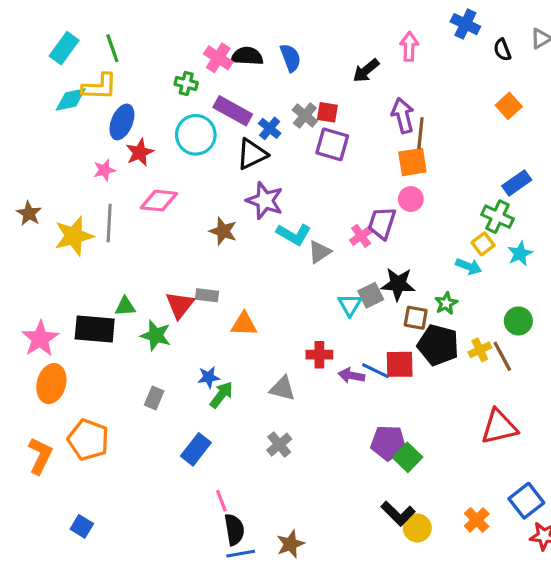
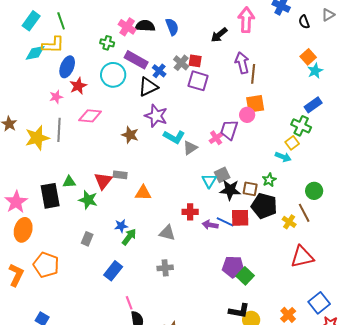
pink arrow: (409, 47) -> (246, 20), size x1.4
orange square: (412, 162) -> (255, 104), moved
cyan star: (520, 254) -> (315, 71), moved
black star: (398, 284) -> (230, 190), moved
black rectangle: (95, 329) -> (50, 196), turned 75
yellow cross: (480, 350) -> (289, 222), moved, turned -32
gray cross: (279, 445) -> (165, 268), turned 35
black L-shape: (398, 514) -> (239, 311), turned -35

